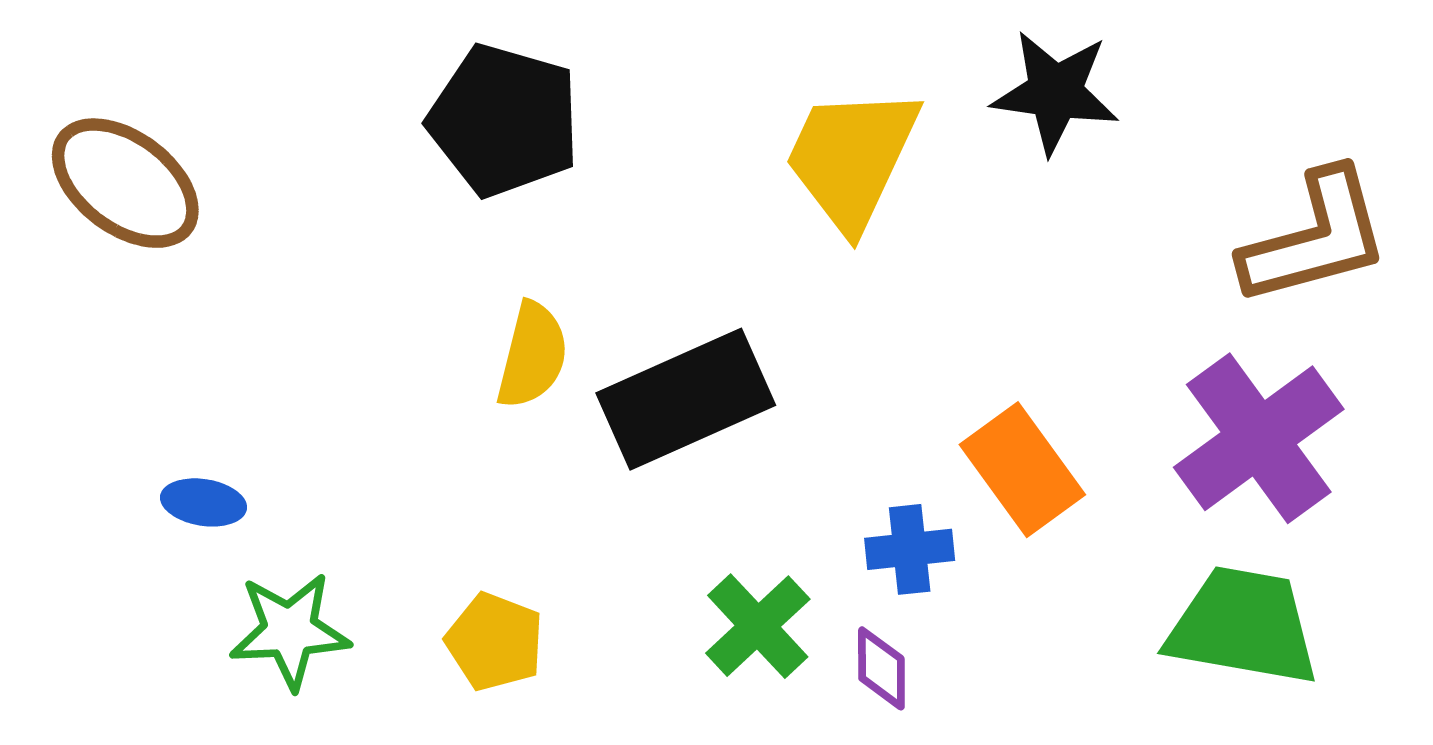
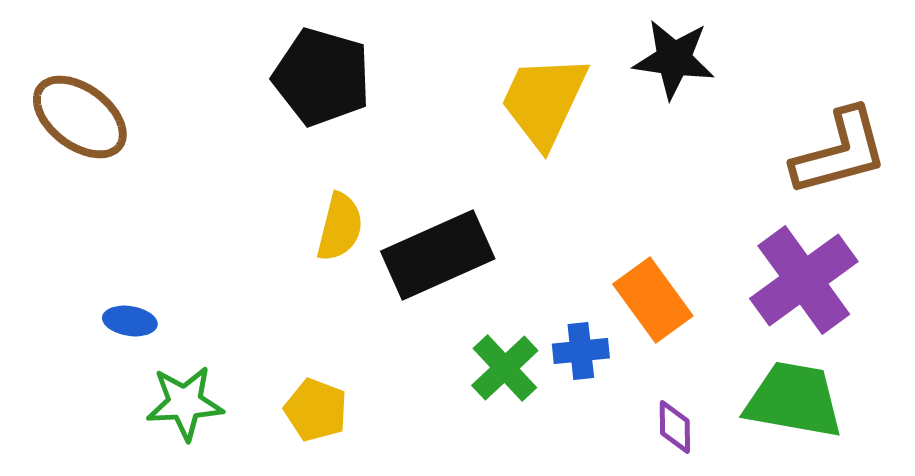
green cross: (758, 626) -> (505, 368), moved
purple diamond: (881, 668) -> (675, 427), moved

